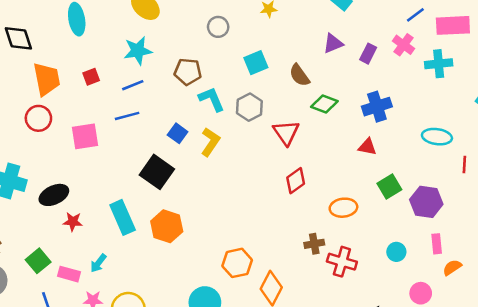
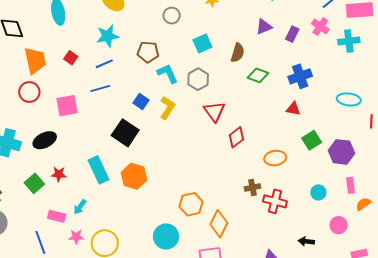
brown semicircle: (299, 75) -> (238, 53), turned -126
red square: (91, 77) -> (71, 58), turned -32
red triangle: (286, 133) -> (214, 111), moved
black ellipse: (54, 195) -> (45, 140), moved
green square: (38, 261) -> (34, 183), moved

